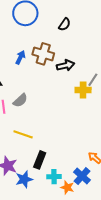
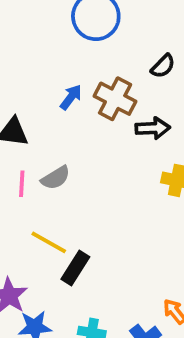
black semicircle: (65, 24) -> (163, 66), moved
black rectangle: (40, 160) -> (75, 268), moved

